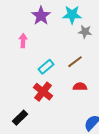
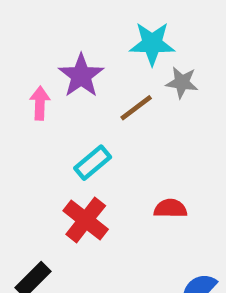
purple star: (41, 16) -> (81, 76), moved
brown line: (75, 62) -> (136, 108), moved

